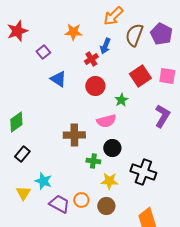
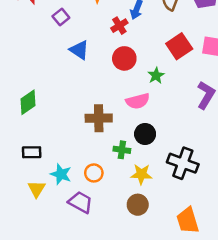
black rectangle: (22, 154) -> (32, 152), moved, turned 49
orange circle: (81, 200) -> (94, 173), moved

